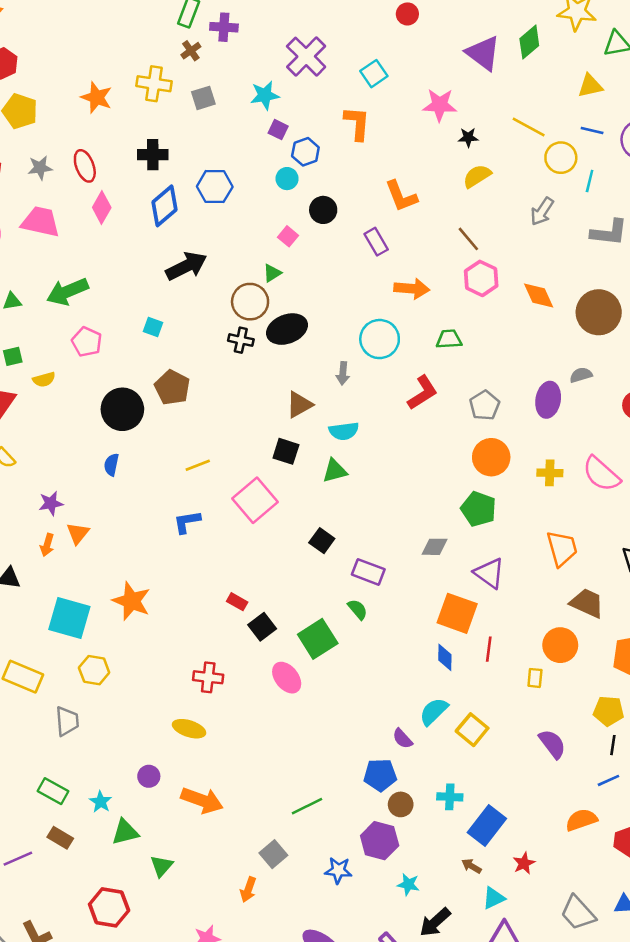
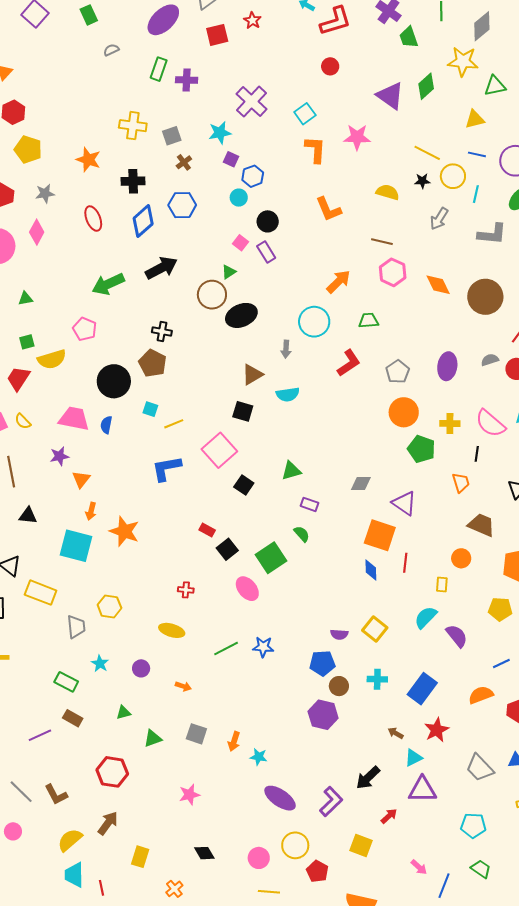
brown cross: (191, 51) -> (184, 162), moved
orange star: (97, 98) -> (88, 160), moved
orange L-shape: (357, 123) -> (315, 150), moved
black star: (468, 137) -> (422, 181), moved
red ellipse: (85, 166) -> (93, 219), moved
yellow semicircle: (477, 176) -> (388, 192), turned 50
pink diamond: (102, 207) -> (37, 232), moved
pink trapezoid: (40, 222) -> (74, 419), moved
brown line: (468, 239) -> (382, 242), turned -35
purple rectangle: (376, 242) -> (266, 252), moved
orange arrow: (412, 289) -> (338, 282), turned -48
green arrow: (67, 292) -> (108, 284), moved
cyan square: (153, 327) -> (150, 409), moved
black cross: (241, 340) -> (162, 332), moved
gray semicircle: (581, 375) -> (490, 360), moved
yellow semicircle: (44, 379) -> (52, 359), size x1.6
green triangle: (335, 471) -> (291, 471), moved
green pentagon: (479, 509) -> (421, 449), moved
blue L-shape: (187, 522) -> (166, 468), size x1.4
black square: (322, 541) -> (244, 485), moved
orange arrow: (47, 545) -> (91, 511), moved
orange trapezoid: (562, 548) -> (461, 483), size x0.7
purple rectangle: (368, 572) -> (309, 504), size x0.7
orange circle: (560, 645) -> (461, 558), size x0.7
yellow hexagon: (94, 670) -> (109, 606), moved
red cross: (208, 677) -> (186, 590), size x0.7
cyan semicircle: (434, 711) -> (426, 617), moved
yellow square: (472, 730) -> (375, 629), moved
purple semicircle: (402, 739) -> (339, 634), turned -42
black line: (613, 745) -> (477, 454), moved
orange arrow: (202, 800) -> (183, 686), size x0.5
cyan star: (101, 802) -> (100, 664), moved
green line: (307, 806) -> (226, 648), moved
blue rectangle: (487, 826) -> (422, 689), moved
green triangle: (125, 832) -> (123, 713), size x0.7
gray square: (273, 854) -> (196, 734), moved, turned -30
red star: (524, 863) -> (437, 730), size x1.4
green triangle: (162, 866) -> (153, 738), turned 30
blue star: (338, 870) -> (263, 647), moved
cyan star: (408, 884) -> (259, 757), moved
orange arrow: (248, 890) -> (234, 741), moved

